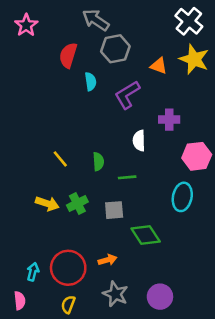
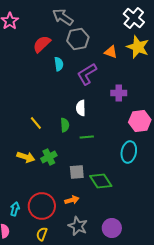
red semicircle: (68, 55) -> (42, 44), turned 30
white semicircle: (139, 141) -> (81, 108), moved
gray square: (114, 210) -> (77, 172), moved

